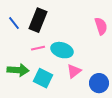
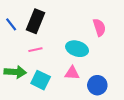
cyan ellipse: (62, 50) -> (77, 49), moved
pink triangle: (74, 71) -> (72, 73), turned 42

